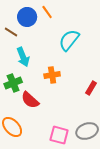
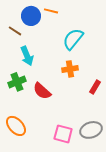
orange line: (47, 12) -> (51, 11), turned -40
orange cross: (52, 75) -> (70, 69), moved
red semicircle: (30, 100) -> (42, 91), moved

